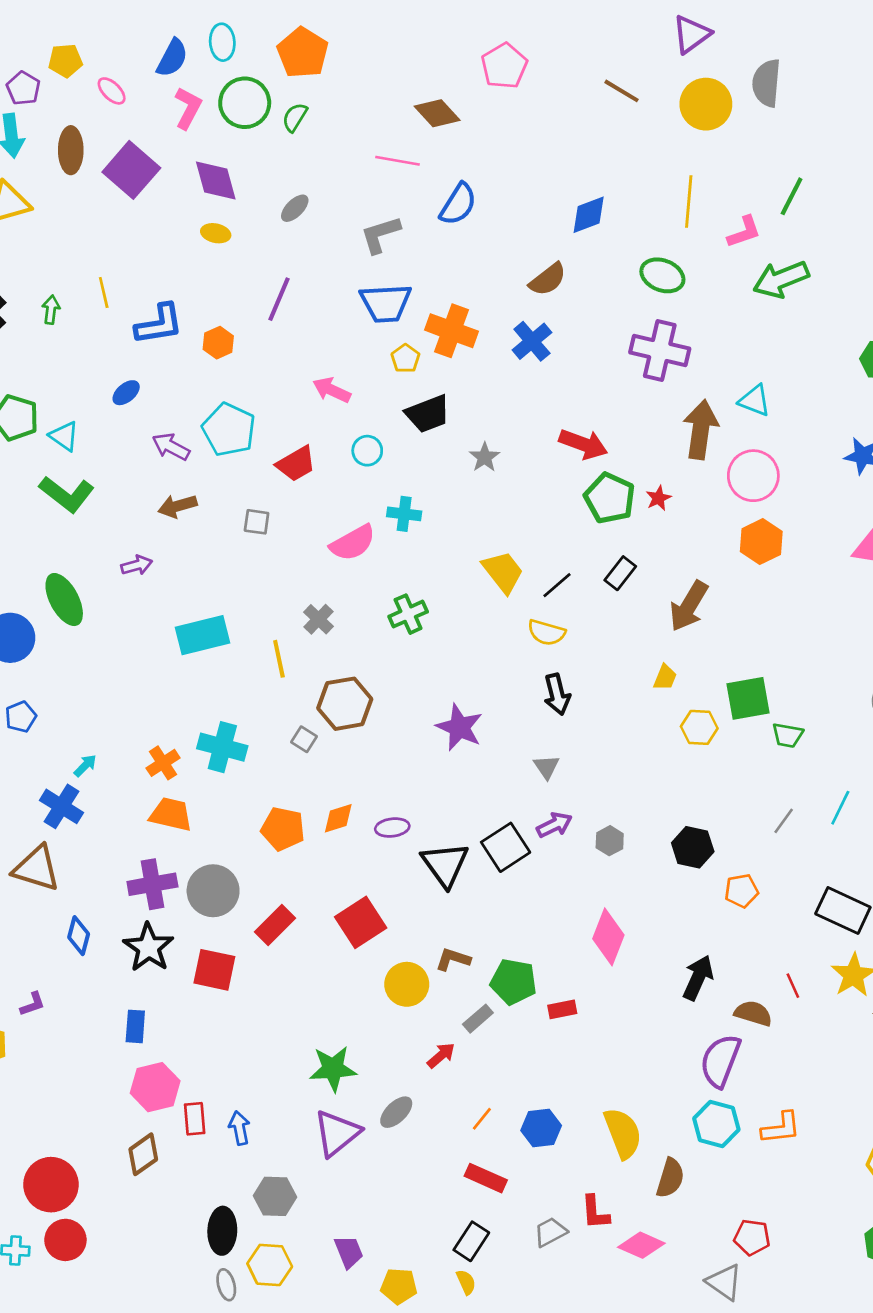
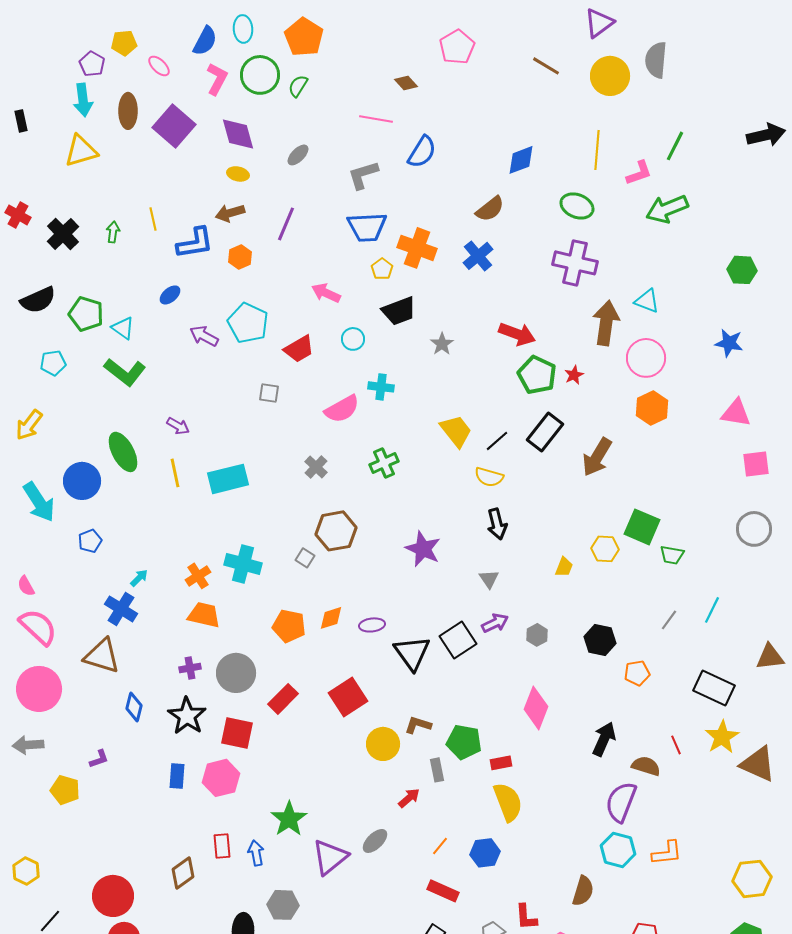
brown diamond: (437, 113) -> (406, 83), size x0.7
brown arrow: (177, 506) -> (230, 213), moved
purple arrow: (137, 565) -> (178, 426), turned 45
black rectangle: (620, 573) -> (545, 432), size x1.5
yellow line: (279, 659) -> (175, 473), moved
yellow trapezoid: (665, 677) -> (564, 567), moved
green square: (748, 698) -> (642, 527), turned 33
purple cross: (152, 884) -> (190, 668), size x0.6
gray rectangle: (478, 1019) -> (437, 770), turned -60
green star: (333, 1069) -> (289, 819), moved, turned -30
pink hexagon: (155, 1087) -> (221, 778), moved
yellow semicircle: (623, 1133) -> (508, 802), moved

